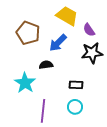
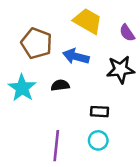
purple semicircle: (89, 30) -> (127, 33), moved
blue arrow: (58, 43) -> (76, 56), turned 60
cyan star: (25, 83) -> (22, 88), moved

